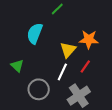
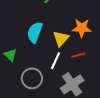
cyan semicircle: (35, 33) -> (35, 32), moved
red line: (85, 67) -> (78, 55), turned 40

